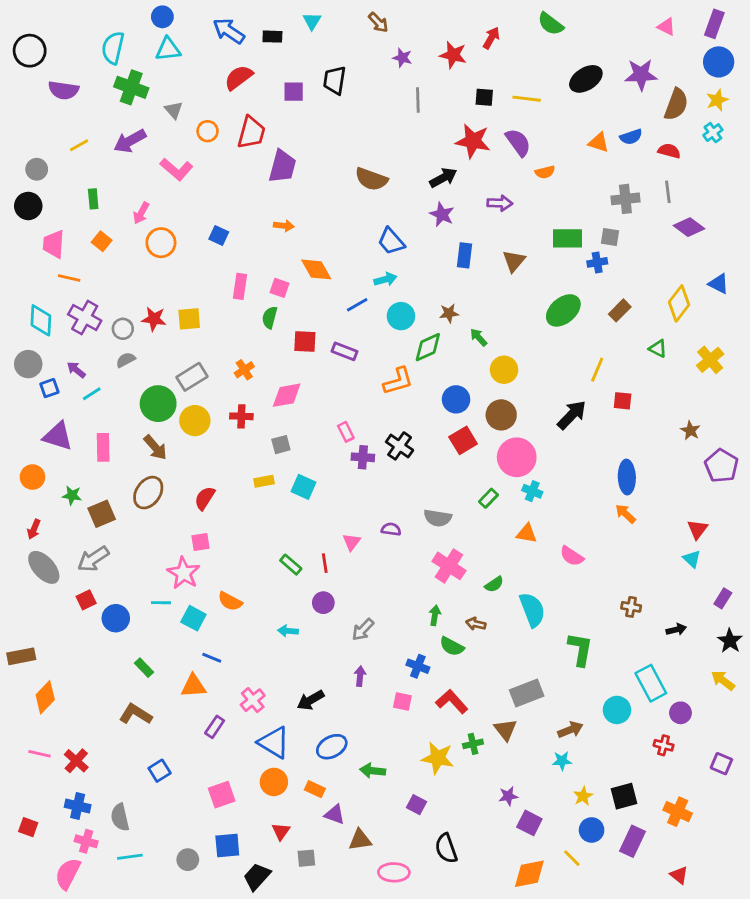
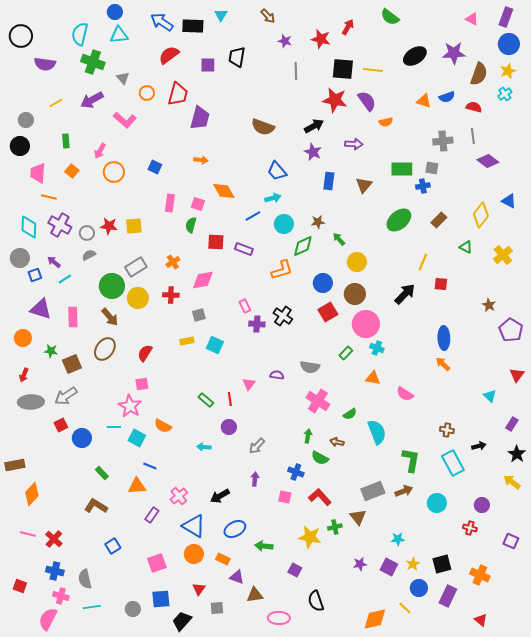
black rectangle: (272, 37) -> (193, 26), size x1.5
black square: (484, 97) -> (343, 69), size x1.6
red triangle: (697, 529) -> (517, 375), moved
gray ellipse: (44, 567) -> (31, 402), turned -50
cyan rectangle: (651, 683) -> (453, 463), moved
brown arrow: (570, 730) -> (404, 491), moved
purple square: (529, 823) -> (389, 567), moved

